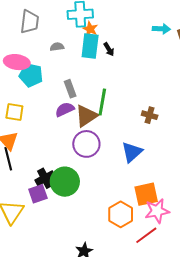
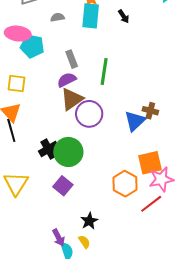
black arrow: (109, 49) -> (124, 16), moved
brown cross: (150, 115) -> (150, 111), moved
brown triangle: (86, 116) -> (72, 99), moved
purple square: (38, 194) -> (63, 186), moved, turned -30

